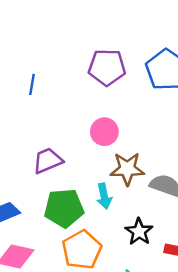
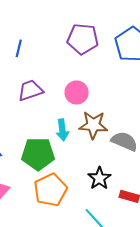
purple trapezoid: (48, 161) -> (30, 90), moved
cyan arrow: (104, 196) -> (62, 130), moved

